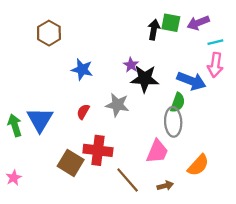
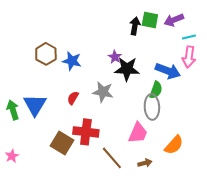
brown hexagon: (49, 33) -> (46, 54), moved

